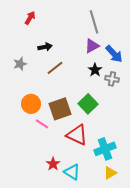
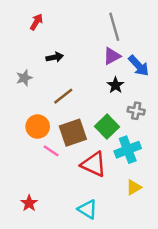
brown line: (55, 68) -> (63, 96), moved
gray cross: (112, 79) -> (136, 111), moved
cyan cross: (105, 149) -> (128, 150), moved
red star: (53, 164) -> (29, 203), moved
yellow triangle: (110, 173) -> (134, 187), moved

